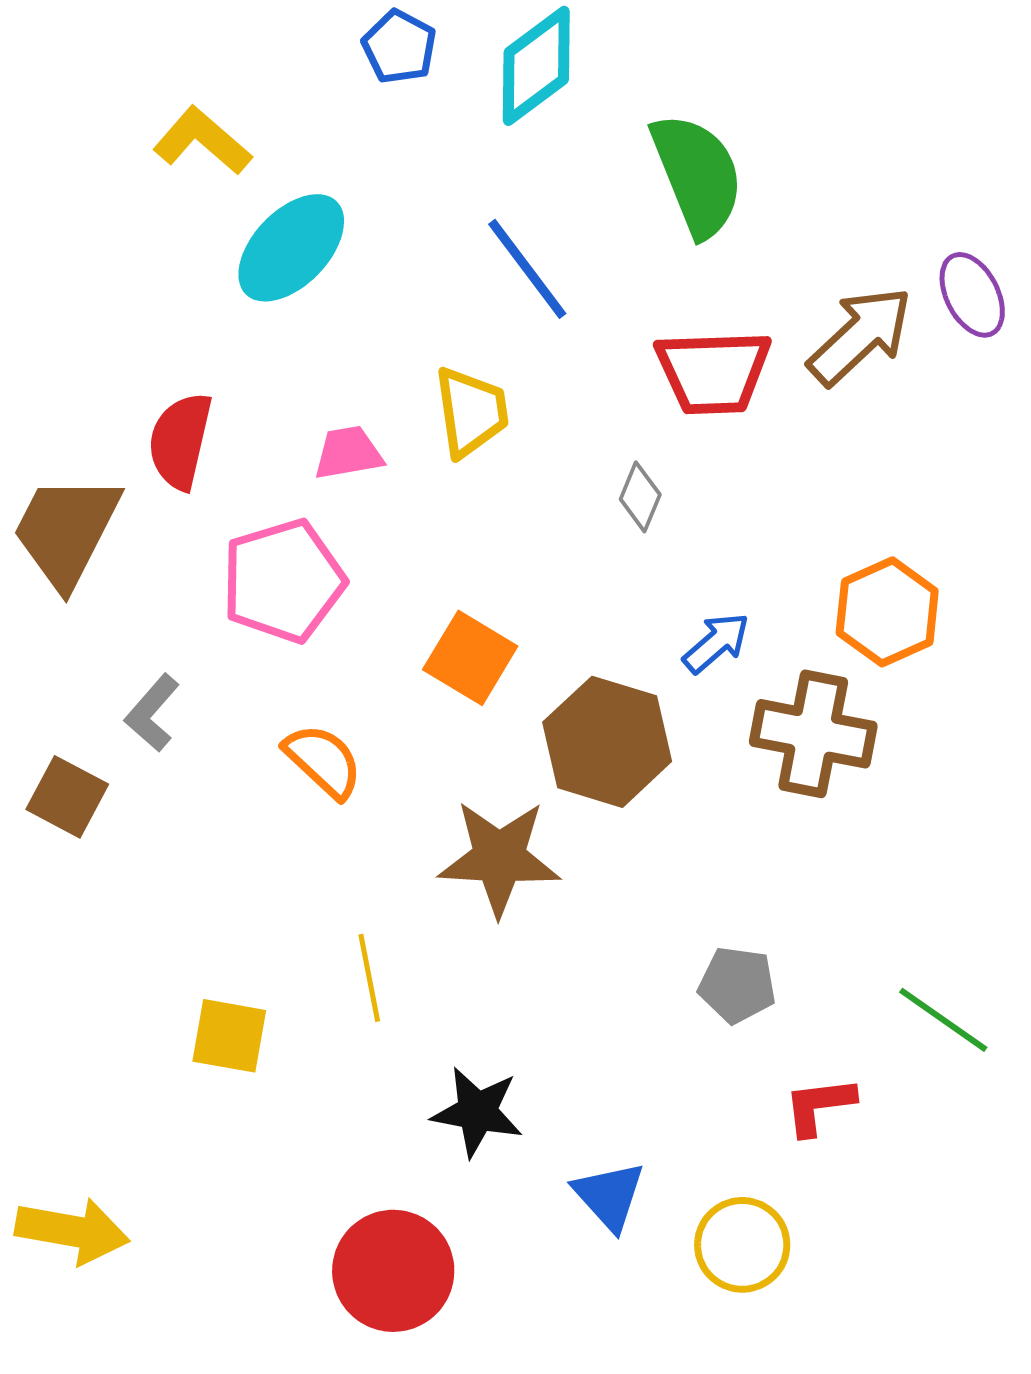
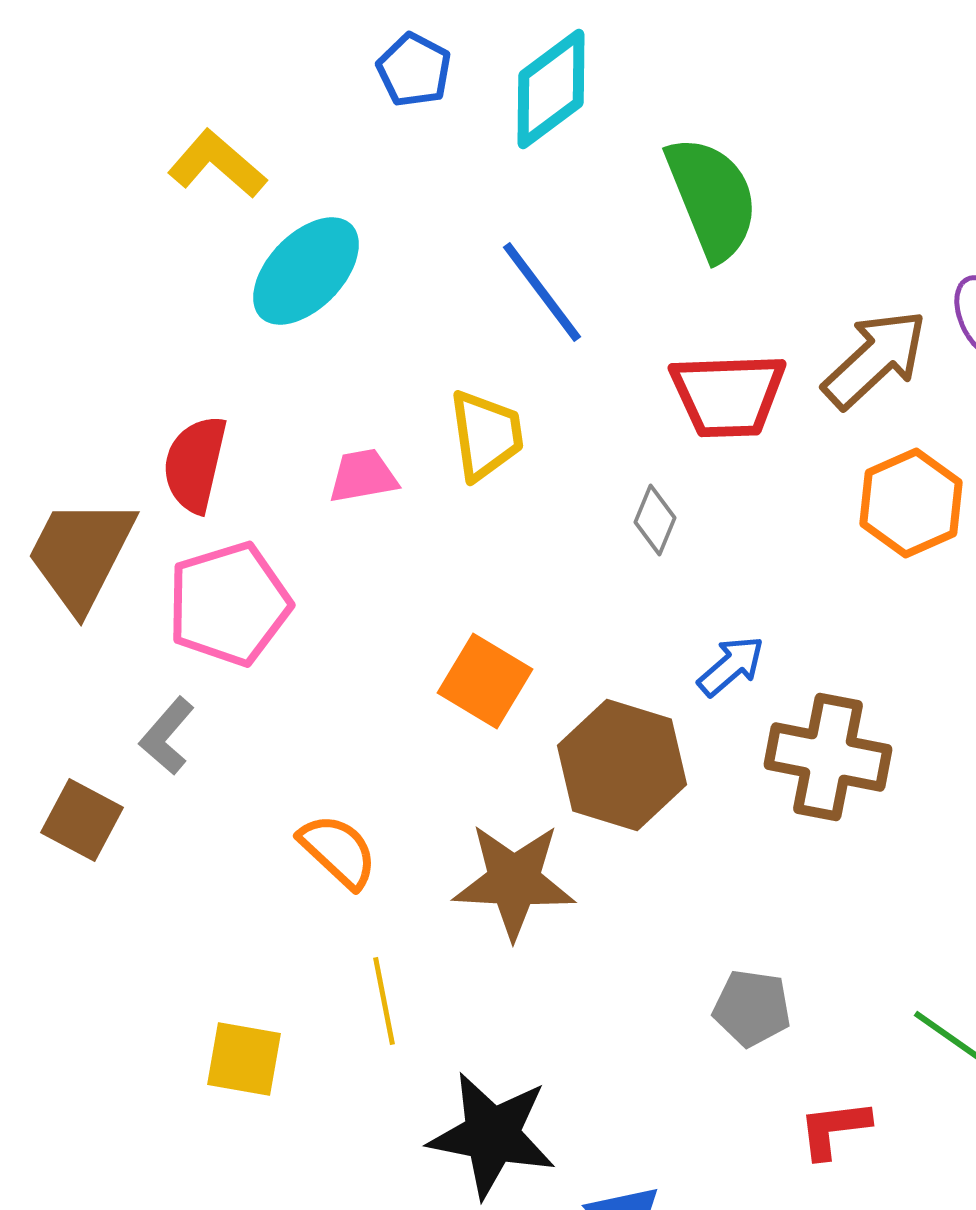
pink pentagon: (283, 581) -> (229, 604), moved
orange hexagon: (887, 612) -> (911, 503), moved
orange semicircle: (323, 761) -> (338, 851), moved
black star: (477, 1112) -> (492, 1135), size x1.4

